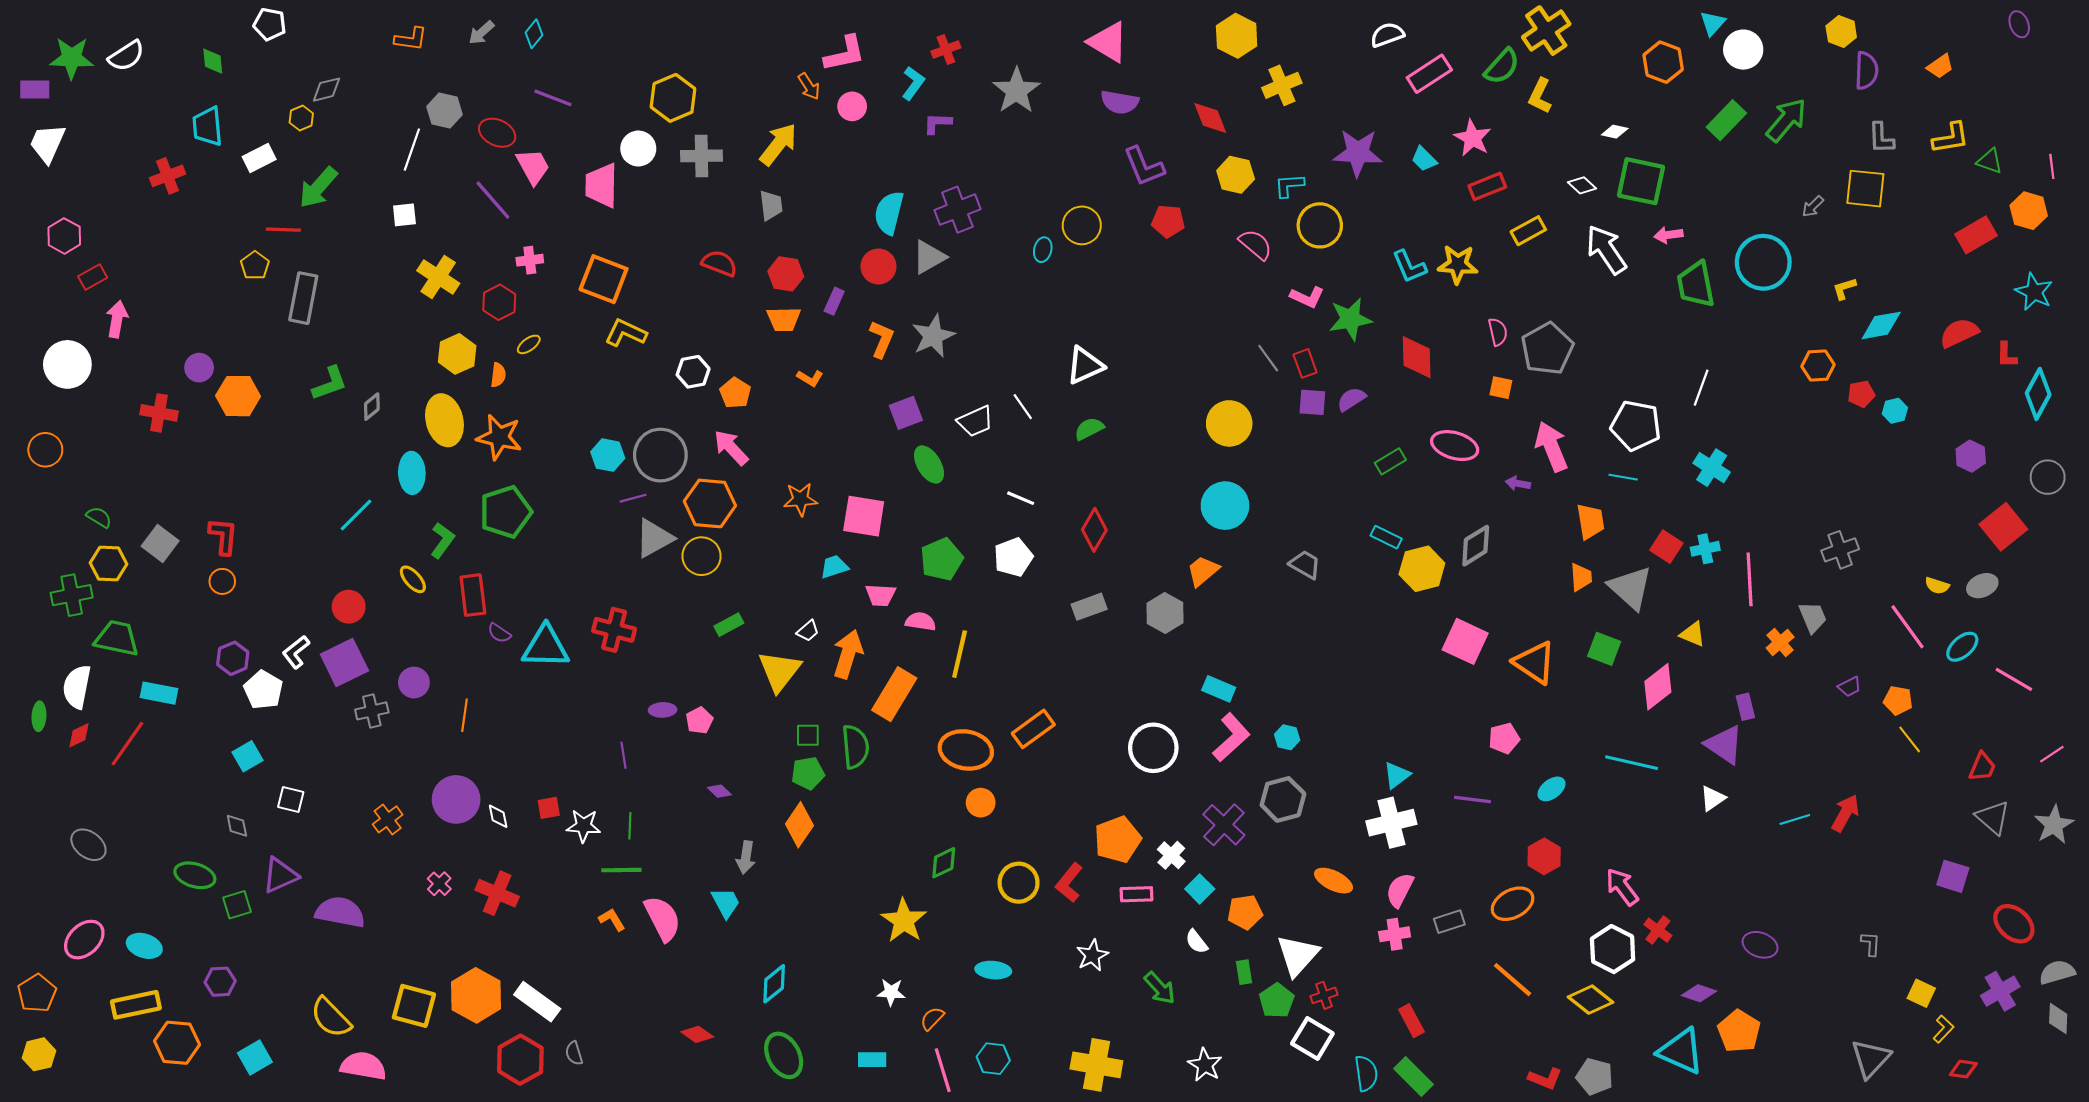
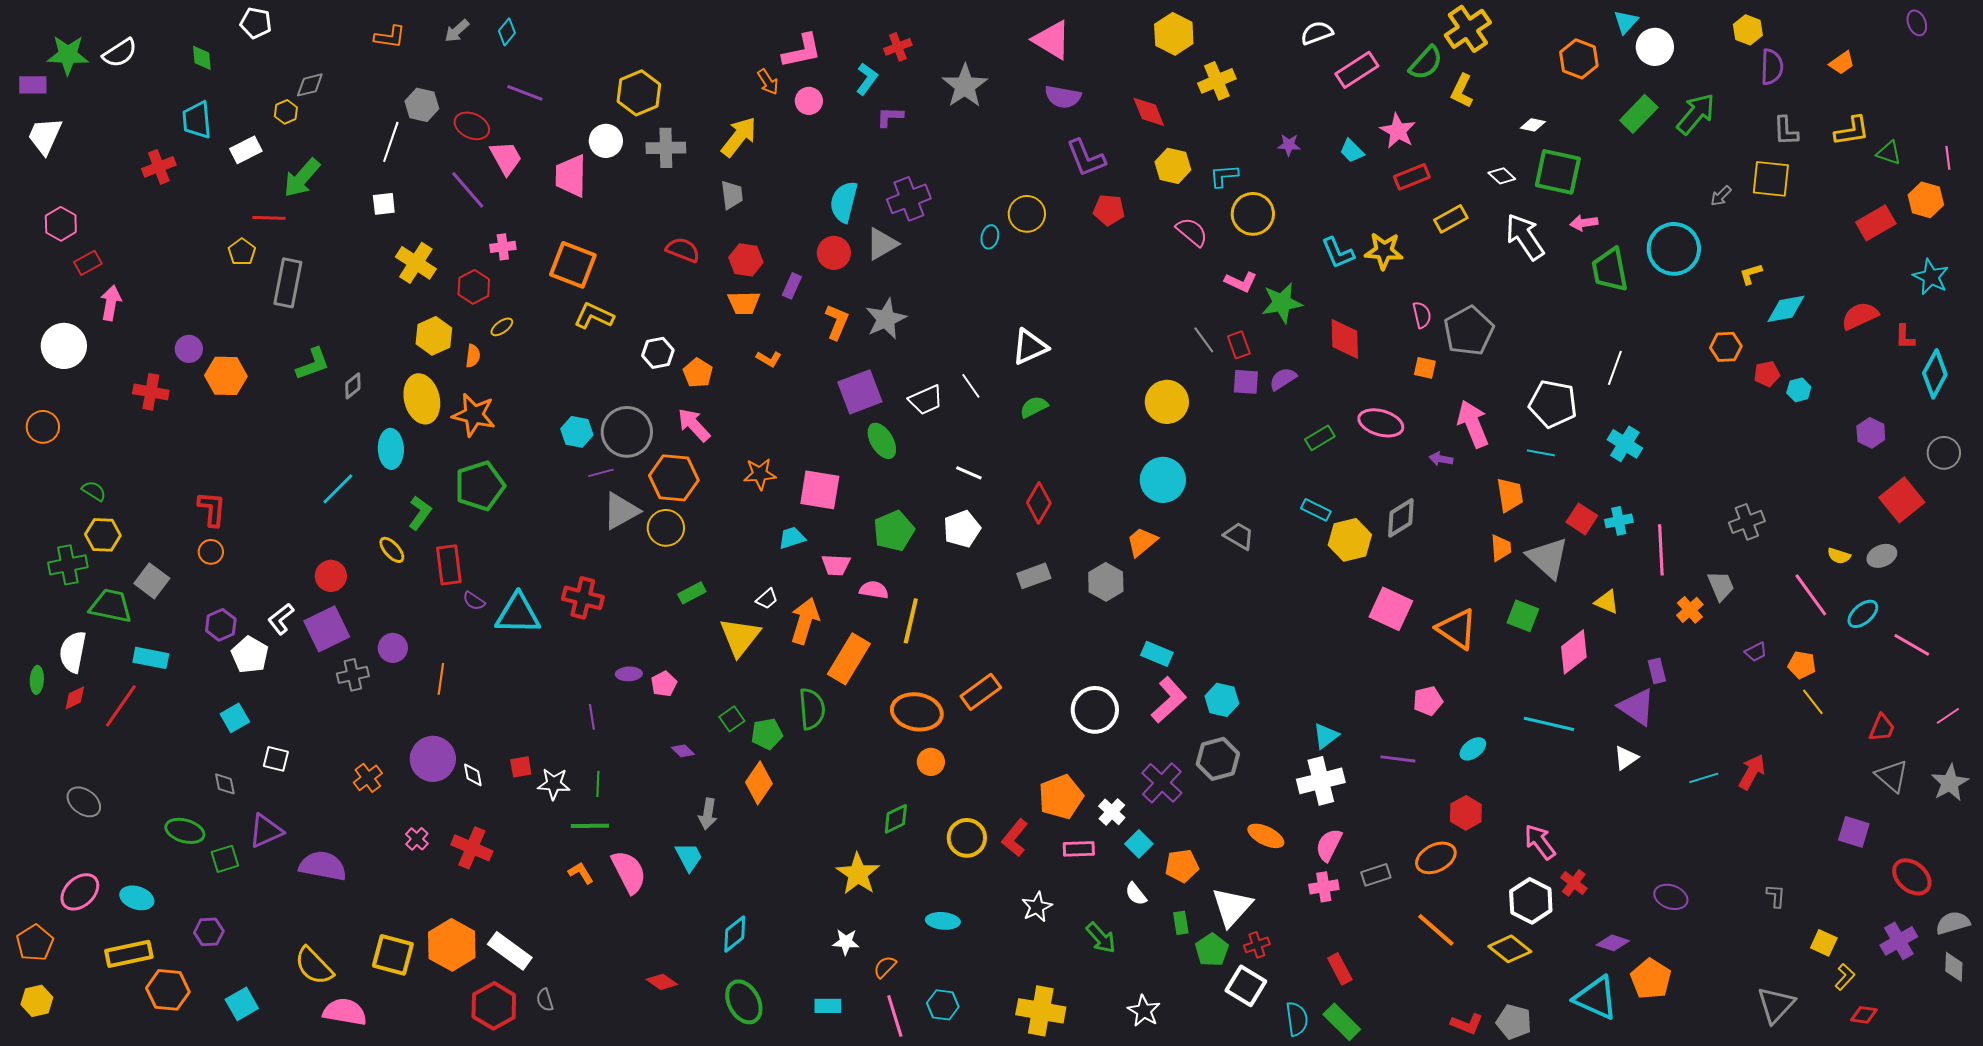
purple star: (1358, 153) -> (1289, 145), size x0.5
purple square: (906, 413) -> (860, 392), size x1.4
gray square: (160, 544) -> (152, 581), moved
green square: (808, 735) -> (732, 719), moved, turned -35
cyan hexagon: (1287, 737) -> (1222, 700), size x1.4

